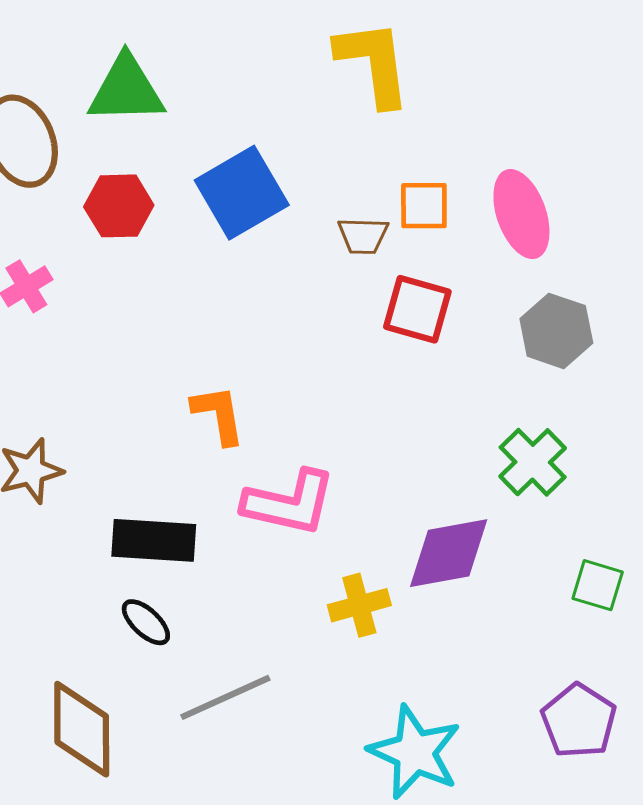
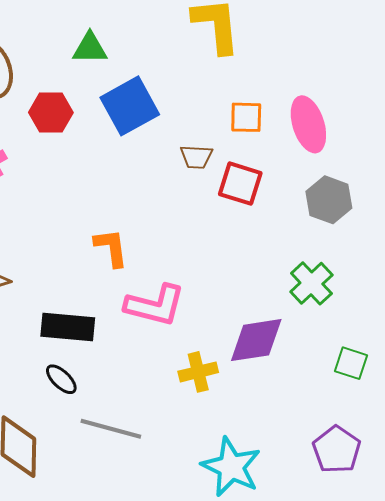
green triangle: (126, 90) -> (90, 48), moved, size x0.7
brown trapezoid: (363, 236) -> (196, 157), moved
gray line: (225, 697) -> (111, 429), turned 38

